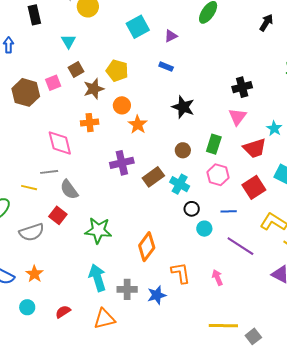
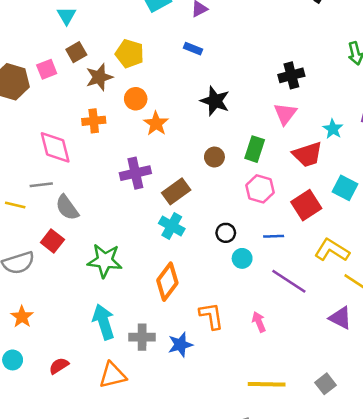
cyan cross: (180, 184) -> (172, 226), moved
gray square: (253, 336) -> (325, 384), moved

